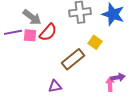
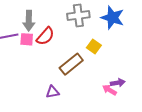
gray arrow: (32, 17) -> (29, 21), turned 54
pink arrow: (110, 84) -> (109, 90), turned -56

